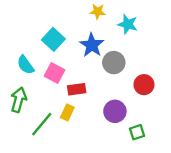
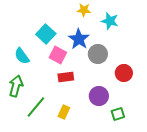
pink square: (55, 73) -> (58, 55), moved
yellow rectangle: (67, 112) -> (64, 112), moved

